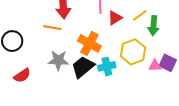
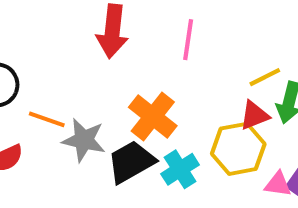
red triangle: (115, 18) -> (254, 115), moved
orange line: (52, 28) -> (47, 119), moved
cyan cross: (107, 66) -> (180, 169), turned -30

